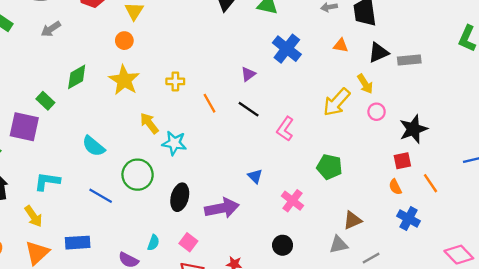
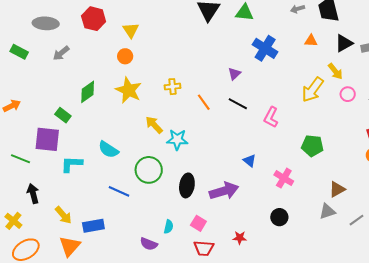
cyan L-shape: (47, 181) -> (72, 164), moved
blue rectangle: (78, 243) -> (93, 226), moved

